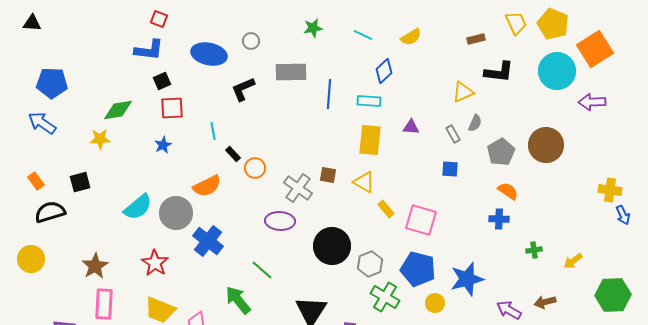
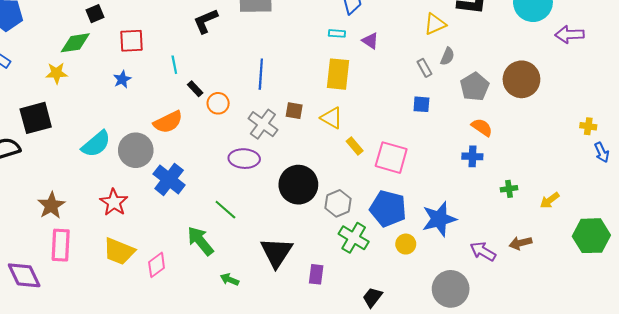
black square: (162, 81) -> (95, 14), moved
blue line: (329, 94) -> (261, 74), moved
cyan rectangle: (369, 101) -> (337, 33), size x0.7
purple triangle: (411, 127) -> (370, 41), moved, turned 30
black square: (80, 182) -> (36, 118), size x1.5
yellow cross: (610, 190) -> (588, 126), size x0.7

